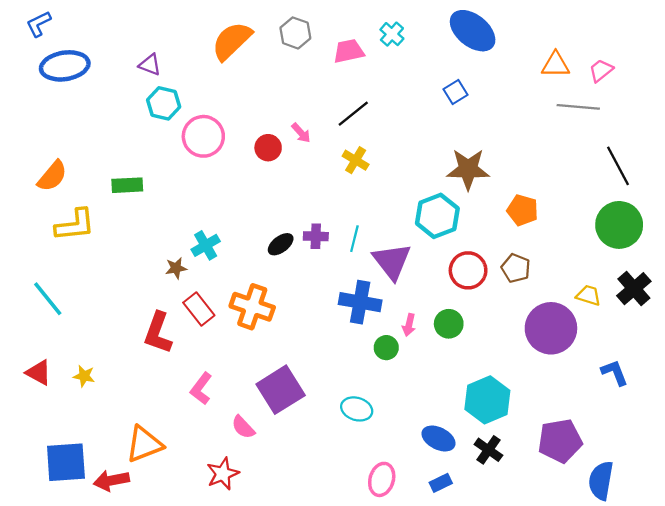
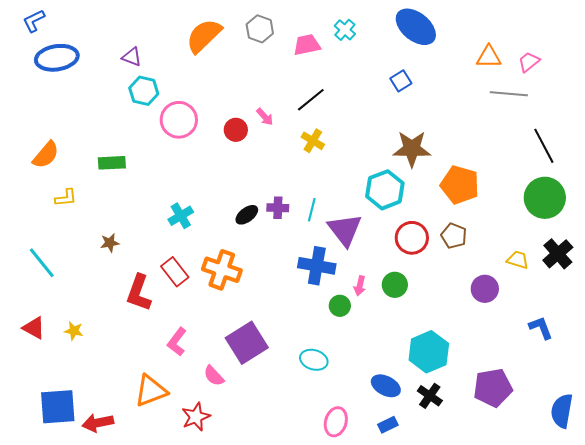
orange pentagon: (523, 210) -> (460, 185), size x1.4
yellow L-shape: (75, 225) -> (66, 198), size x0.6
brown star: (176, 268) -> (110, 243), moved
purple circle: (551, 328) -> (485, 289), size x0.6
orange triangle: (144, 444) -> (151, 391), moved
blue semicircle: (601, 481) -> (562, 411), moved

